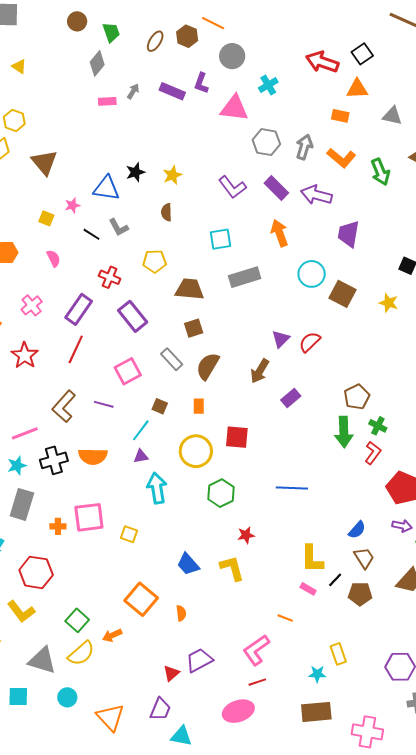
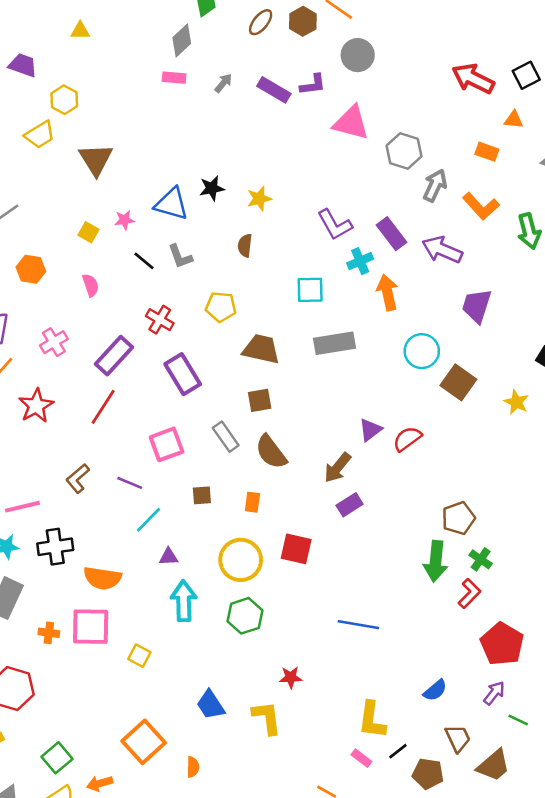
yellow triangle: (19, 66) -> (80, 31), turned -42
purple L-shape: (201, 83) -> (313, 85), turned -125
cyan cross: (268, 85) -> (360, 261), moved
orange triangle: (357, 89) -> (514, 120), size x0.7
pink rectangle: (107, 101) -> (174, 78), moved
gray hexagon: (266, 142) -> (404, 151), moved
brown semicircle: (208, 366) -> (271, 452), turned -76
purple rectangle: (291, 398) -> (350, 505), moved
brown L-shape: (64, 406) -> (78, 479), size x0.7
brown square: (160, 406) -> (202, 495), turned -35
cyan line: (141, 430) -> (149, 520), moved
orange semicircle: (93, 456) -> (102, 578), moved
green hexagon: (221, 493) -> (245, 616), moved
purple arrow: (402, 526) -> (494, 693), turned -72
brown trapezoid: (364, 558) -> (458, 738), moved

